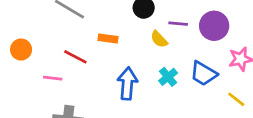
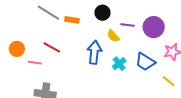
orange rectangle: (108, 39) -> (72, 20), moved
orange circle: (21, 50) -> (17, 49), moved
blue arrow: (127, 83) -> (94, 52), moved

